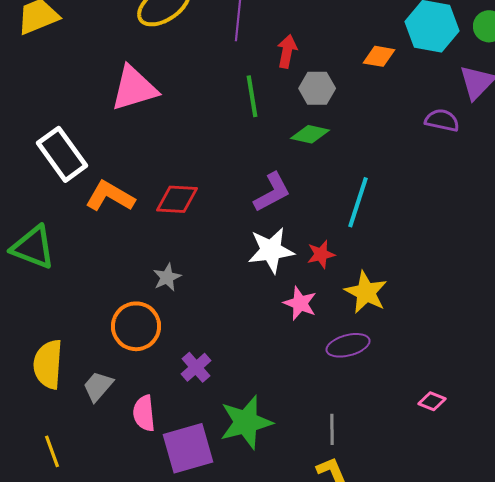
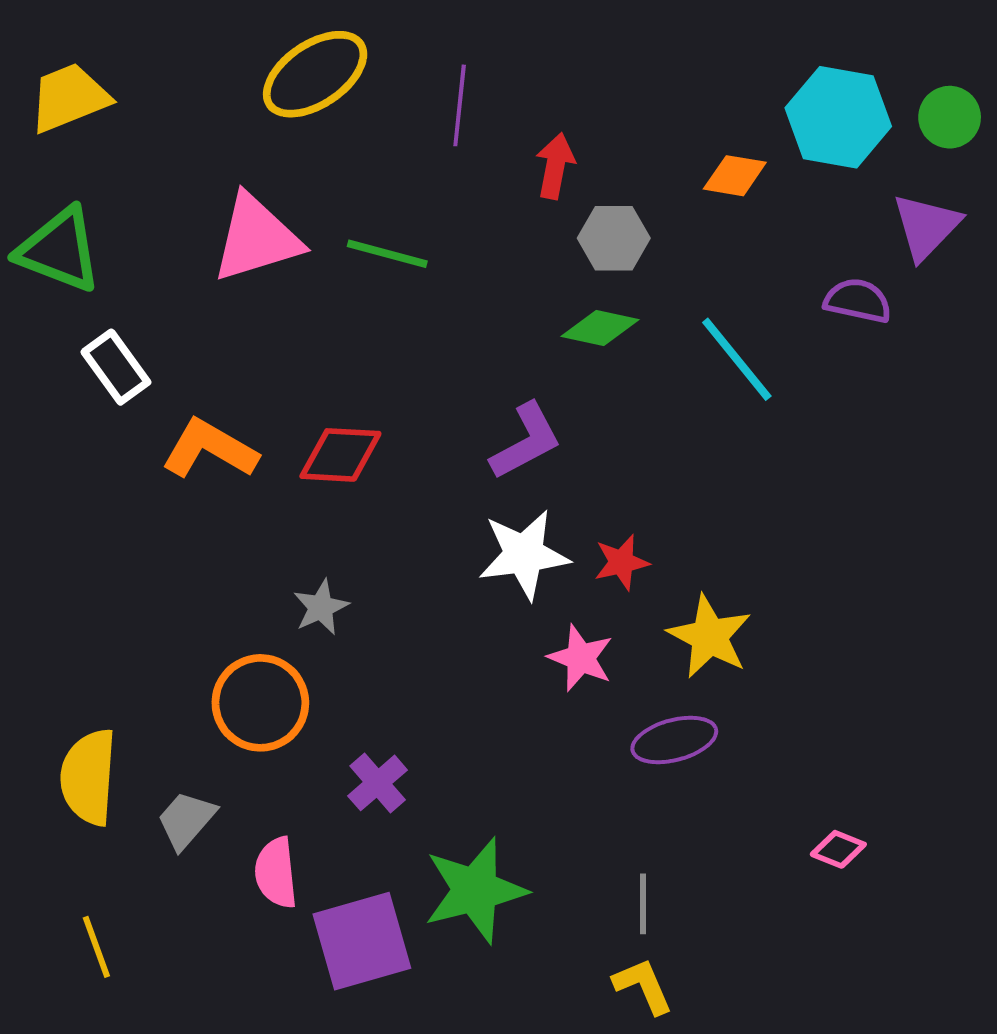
green line: (252, 96) -> (387, 254), moved, turned -66
white rectangle: (62, 154) -> (116, 367), size x0.7
cyan line: (358, 202) -> (737, 359), moved, turned -57
green triangle: (33, 247) -> (59, 250), moved

